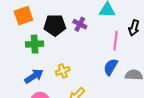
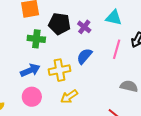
blue semicircle: (111, 67) -> (84, 56), moved
yellow cross: (63, 71) -> (59, 70), size x1.5

